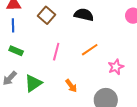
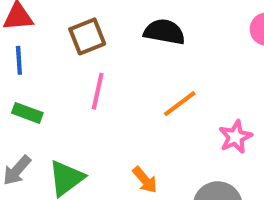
brown square: (47, 15) -> (87, 36), turned 30
pink line: (56, 52) -> (98, 91), moved

